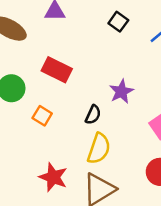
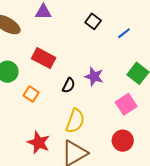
purple star: (121, 92) -> (94, 76), turned -30
black semicircle: (93, 115) -> (69, 85), moved

